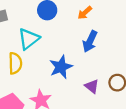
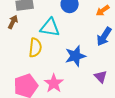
cyan triangle: (29, 39) -> (50, 27), turned 40

